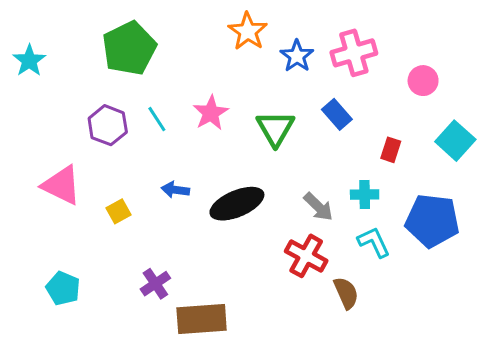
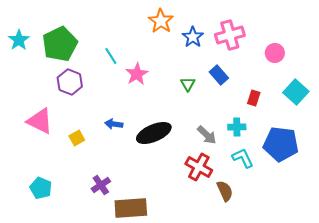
green pentagon: (129, 48) -> (60, 44), moved
cyan line: (157, 119) -> (111, 56), moved
green triangle: (275, 128) -> (188, 84), moved, size x0.6

